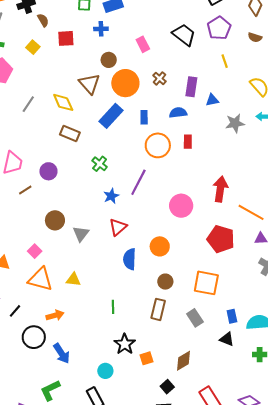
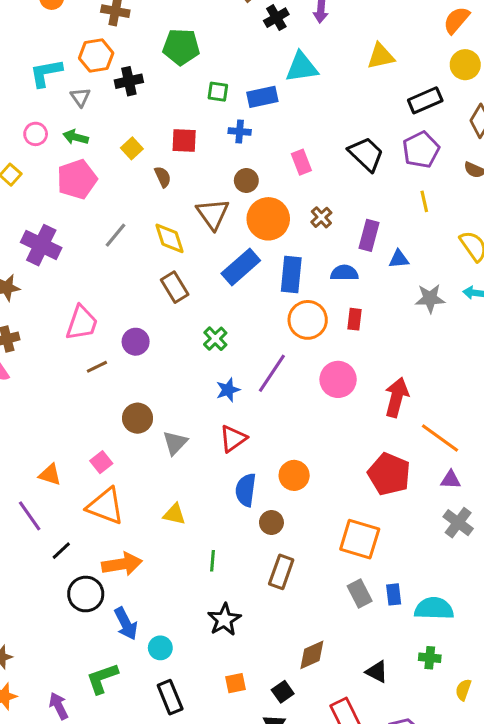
brown semicircle: (43, 20) -> (163, 177), moved
blue rectangle: (144, 117) -> (291, 274), size x1.6
brown rectangle: (70, 134) -> (175, 287), turned 30
pink circle: (181, 206) -> (338, 379), moved
yellow triangle: (73, 280) -> (174, 514), moved
brown circle: (165, 282) -> (271, 523), moved
orange arrow: (55, 315) -> (122, 564), size x1.4
gray rectangle: (195, 318) -> (360, 594), moved
black triangle: (227, 339) -> (377, 672), moved
orange square: (147, 358) -> (235, 683), moved
cyan circle: (105, 371) -> (160, 648), moved

